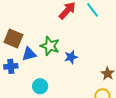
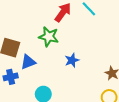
green star: (50, 46) -> (49, 37), moved

